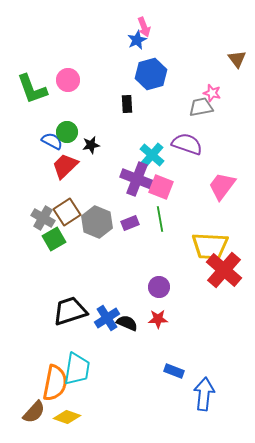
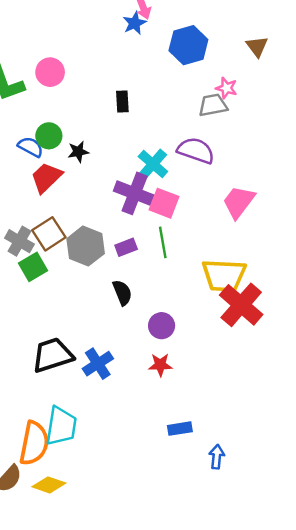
blue hexagon: (151, 74) -> (188, 45), moved
black semicircle: (127, 323) -> (122, 293), moved, turned 45
blue rectangle: (174, 371) -> (180, 429), turned -30
blue arrow: (204, 394) -> (217, 457), size x0.6

